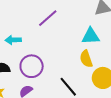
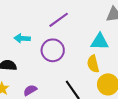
purple circle: (32, 66) -> (53, 50), moved

